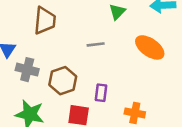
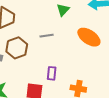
brown hexagon: (63, 81) -> (17, 48), moved

